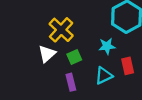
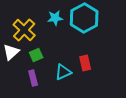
cyan star: (107, 46) -> (55, 18), moved

